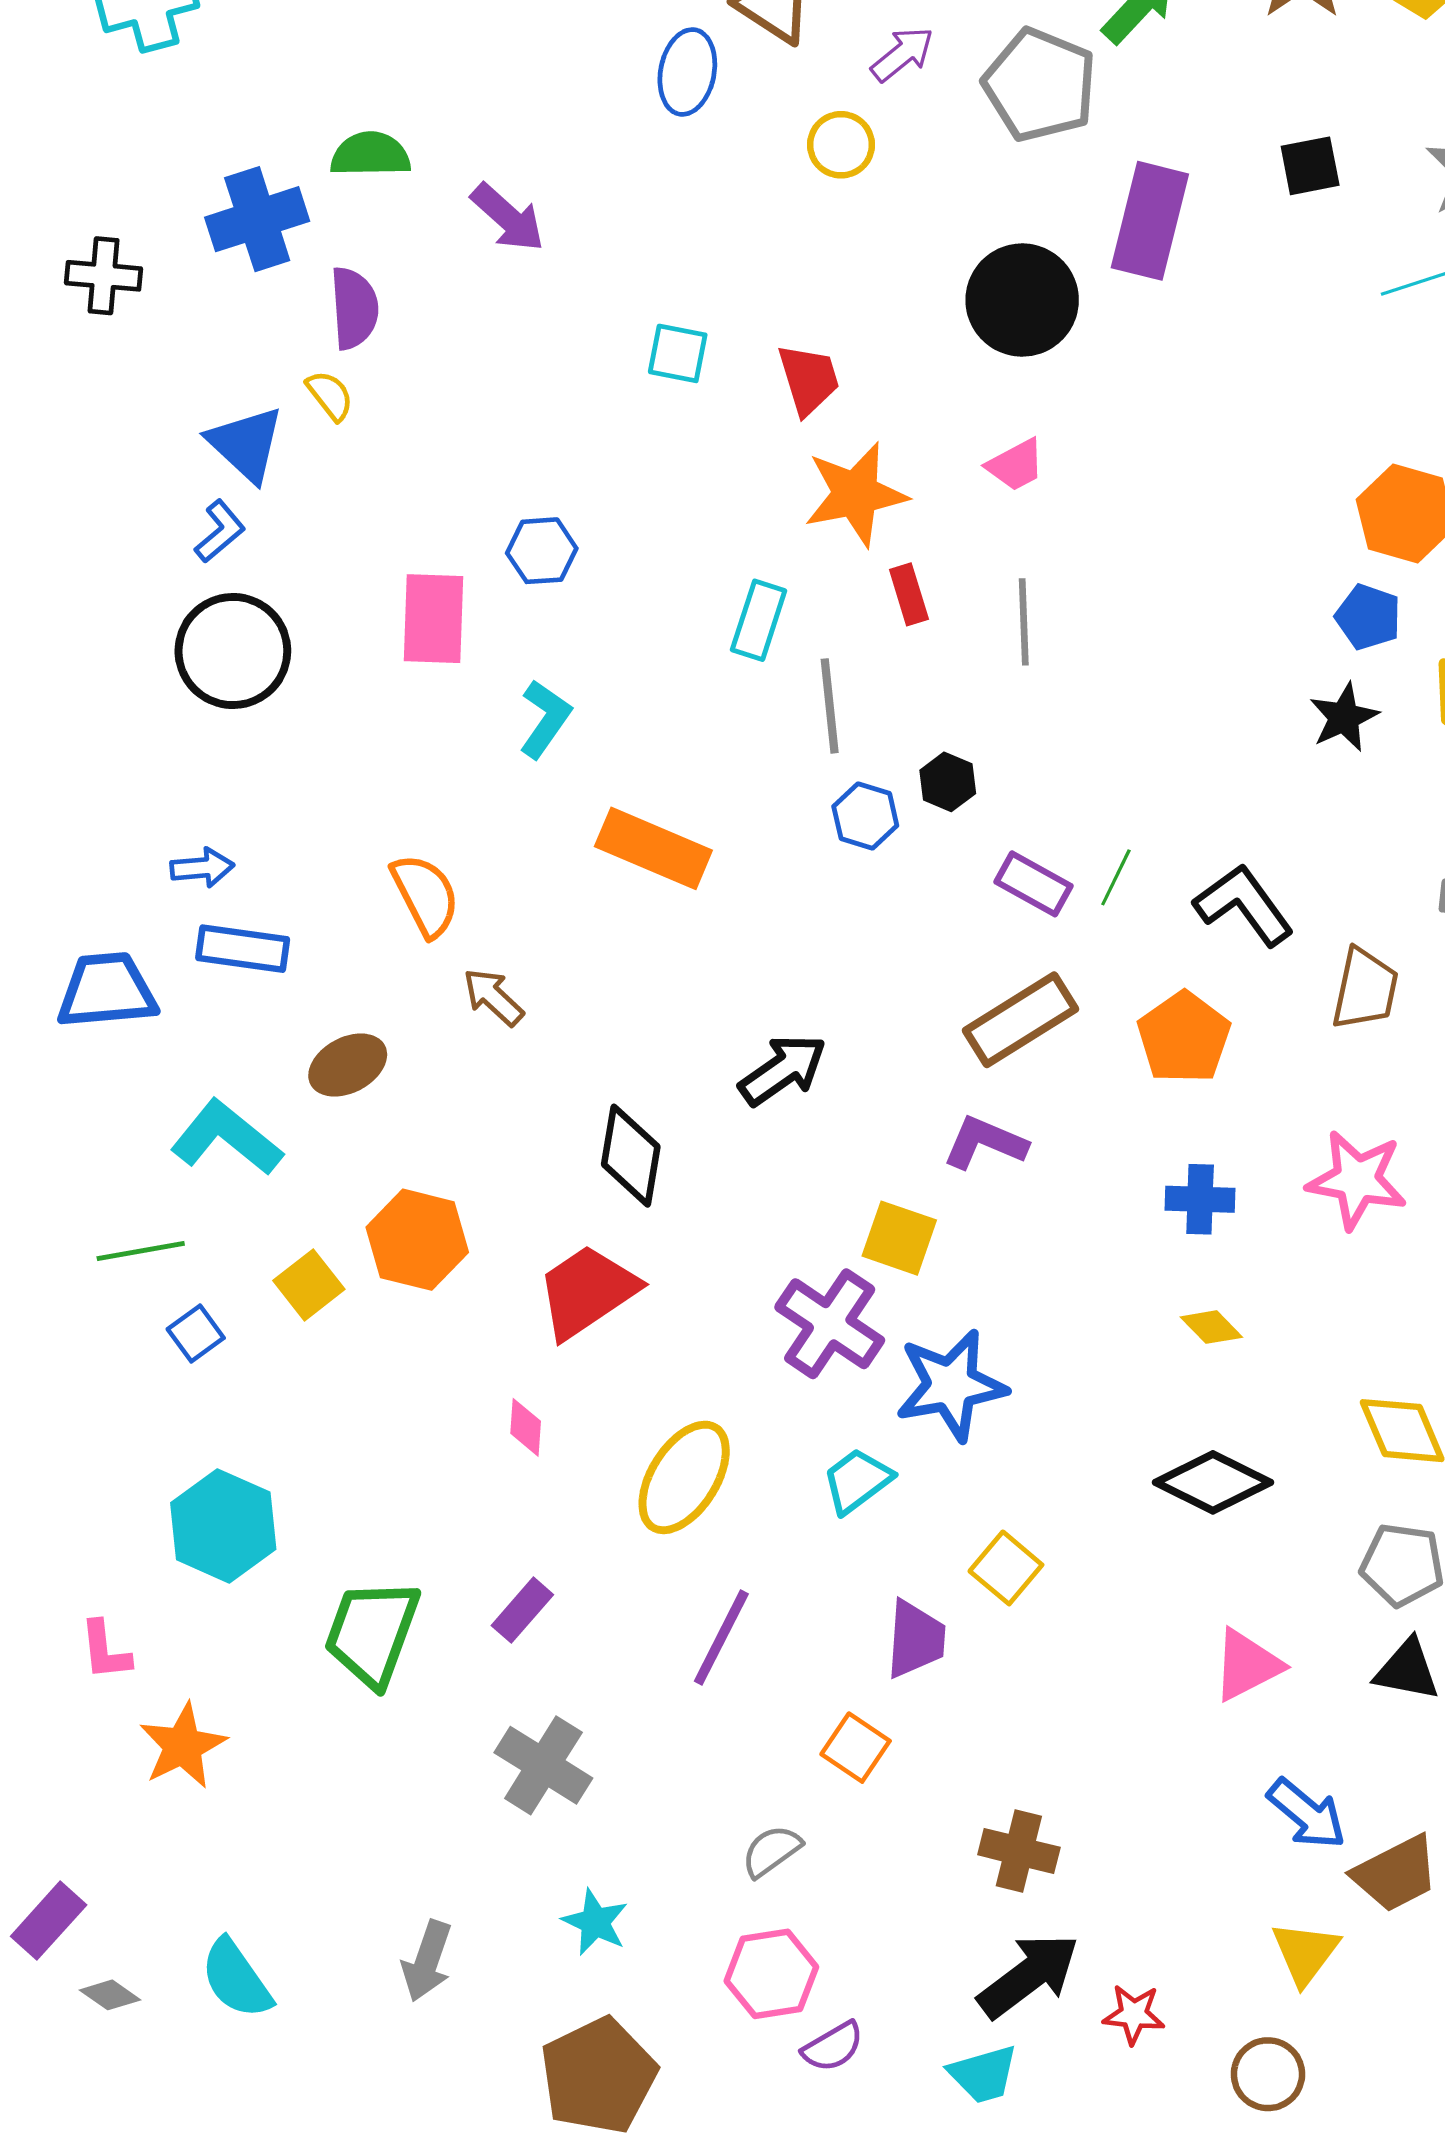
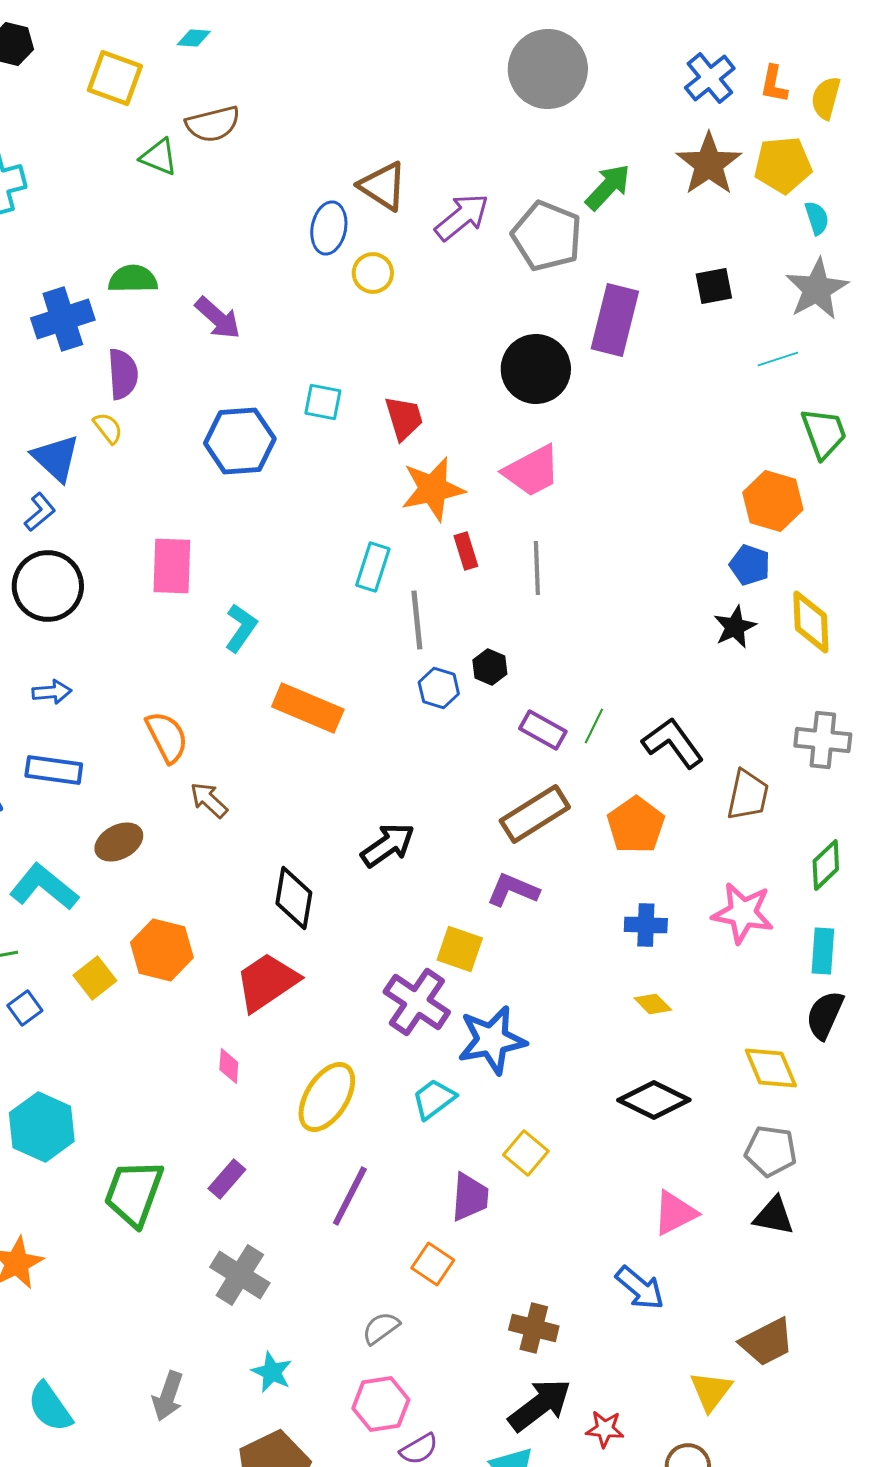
purple arrow: (902, 54) -> (462, 217), size x1.4
yellow circle: (841, 145) -> (373, 273), moved
pink trapezoid: (1016, 465) -> (532, 471), size x1.6
blue hexagon: (542, 551) -> (240, 441), moved, size x1.6
blue arrow: (202, 868) -> (52, 692), moved
blue arrow: (1307, 1814) -> (640, 1288), moved

